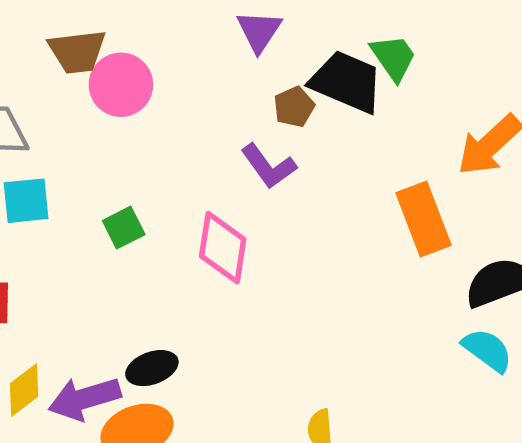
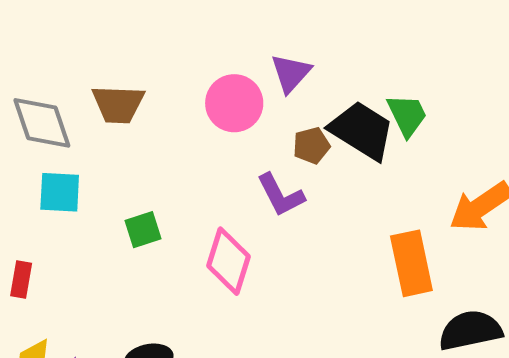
brown trapezoid: (77, 52) -> (118, 104), moved
pink circle: (121, 85) -> (234, 103), moved

